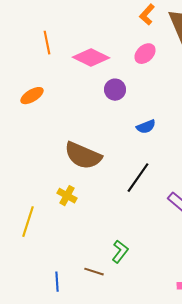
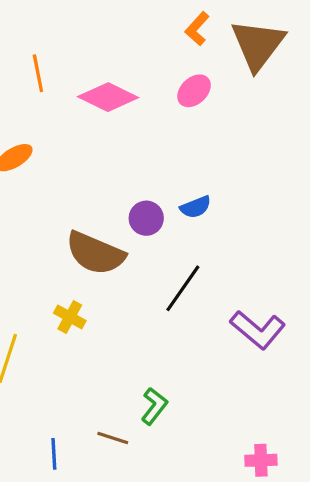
purple circle: (115, 90) -> (146, 218), moved

